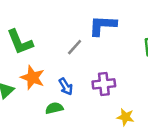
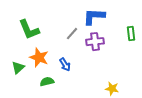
purple cross: (104, 84) -> (95, 42), moved
green semicircle: (54, 108) -> (47, 82), moved

